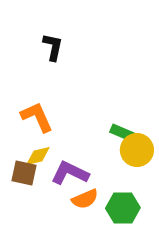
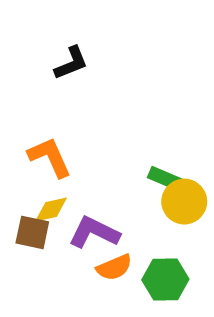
black L-shape: (53, 47) -> (71, 63), turned 56

